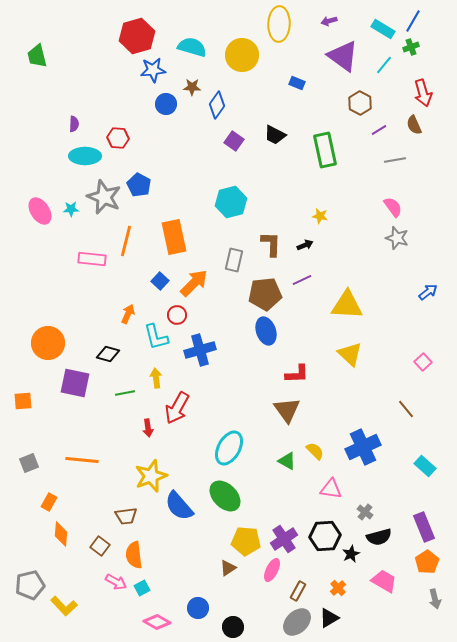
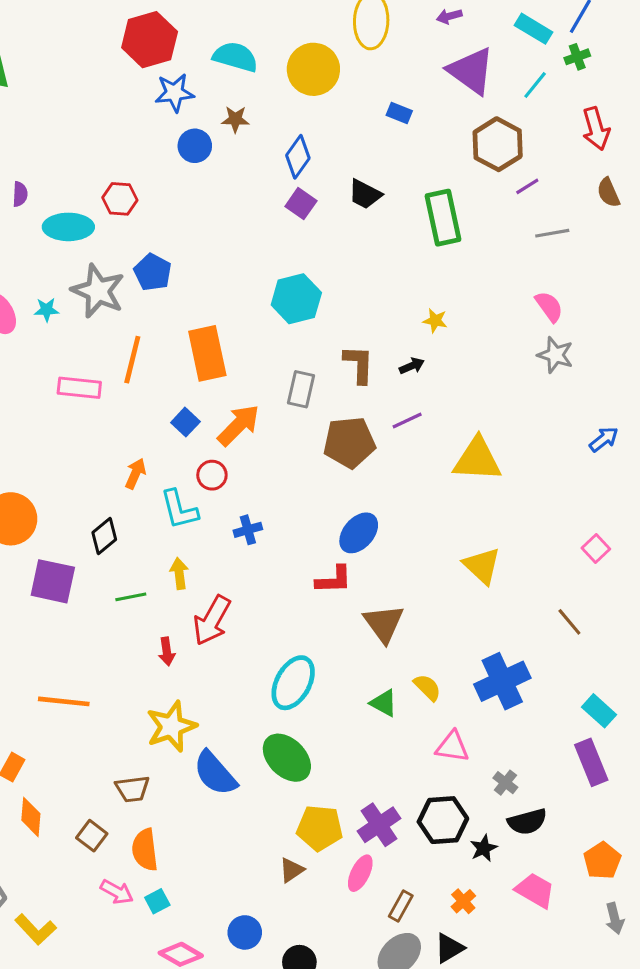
brown hexagon: (360, 103) -> (498, 144), size x1.4
blue diamond: (217, 105) -> (298, 157), moved
purple semicircle: (74, 124) -> (20, 194), moved
brown semicircle: (414, 125) -> (608, 193), moved
blue ellipse: (266, 331) -> (359, 533), moved, turned 60
blue cross: (200, 350) -> (248, 530), size x0.6
black diamond: (108, 354) -> (104, 536), turned -55
yellow triangle: (350, 354) -> (482, 566), moved
red L-shape: (297, 374) -> (334, 580), moved
purple rectangle: (424, 527) -> (591, 762), moved

